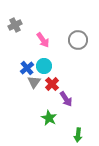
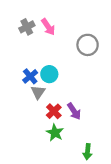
gray cross: (15, 25) -> (27, 27), moved
pink arrow: (43, 40) -> (48, 27), moved
red cross: (52, 84) -> (54, 111), moved

